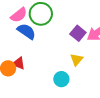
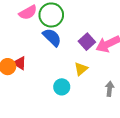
blue semicircle: (26, 31) -> (52, 37), moved

